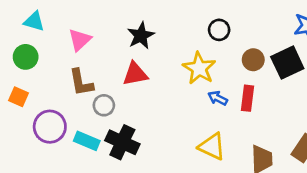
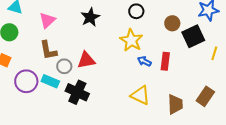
black circle: (219, 30) -> (136, 11), moved
brown circle: (253, 60) -> (172, 23), moved
red triangle: (135, 74) -> (86, 60), moved
cyan rectangle: (87, 141) -> (50, 81), moved

